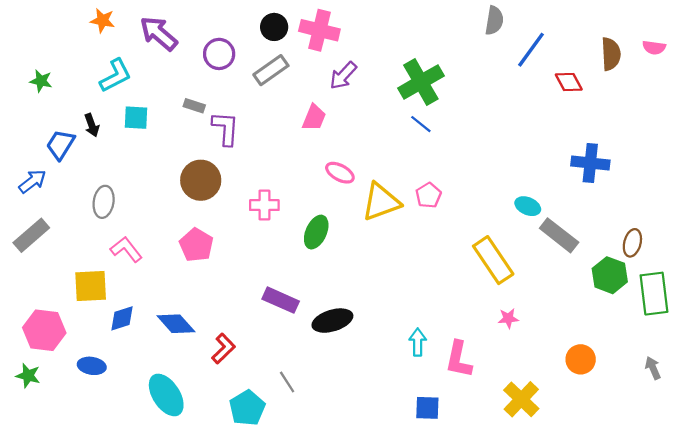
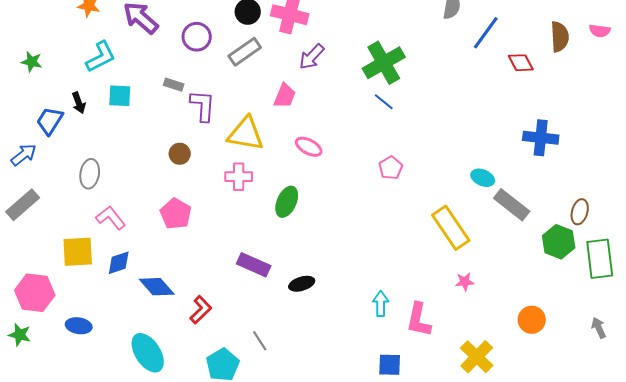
brown circle: (201, 180) -> (180, 154), size x0.6
yellow triangle: (381, 202) -> (246, 134), moved, turned 30
blue diamond: (122, 318) -> (119, 263), moved
black ellipse: (332, 321) -> (302, 284), size x0.7

